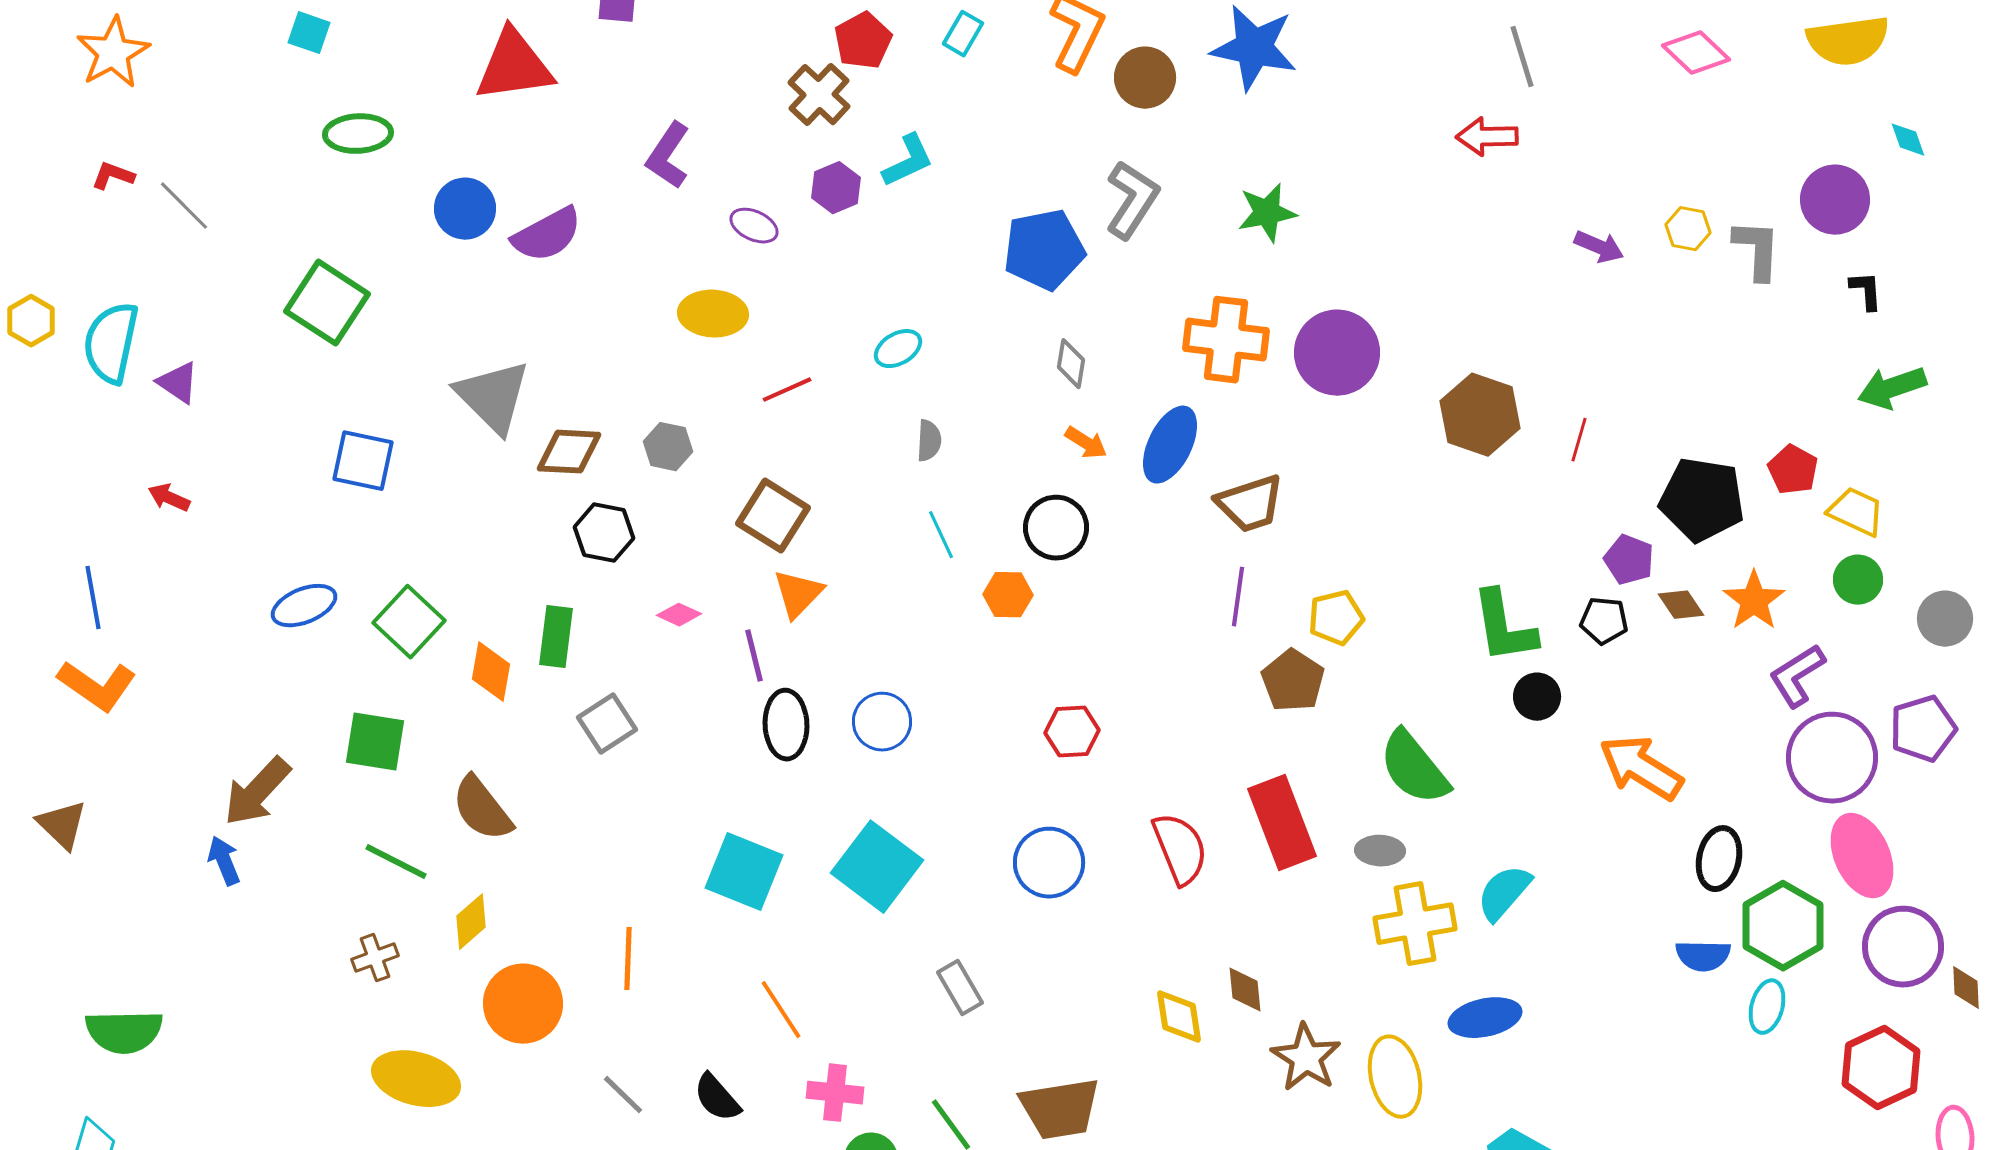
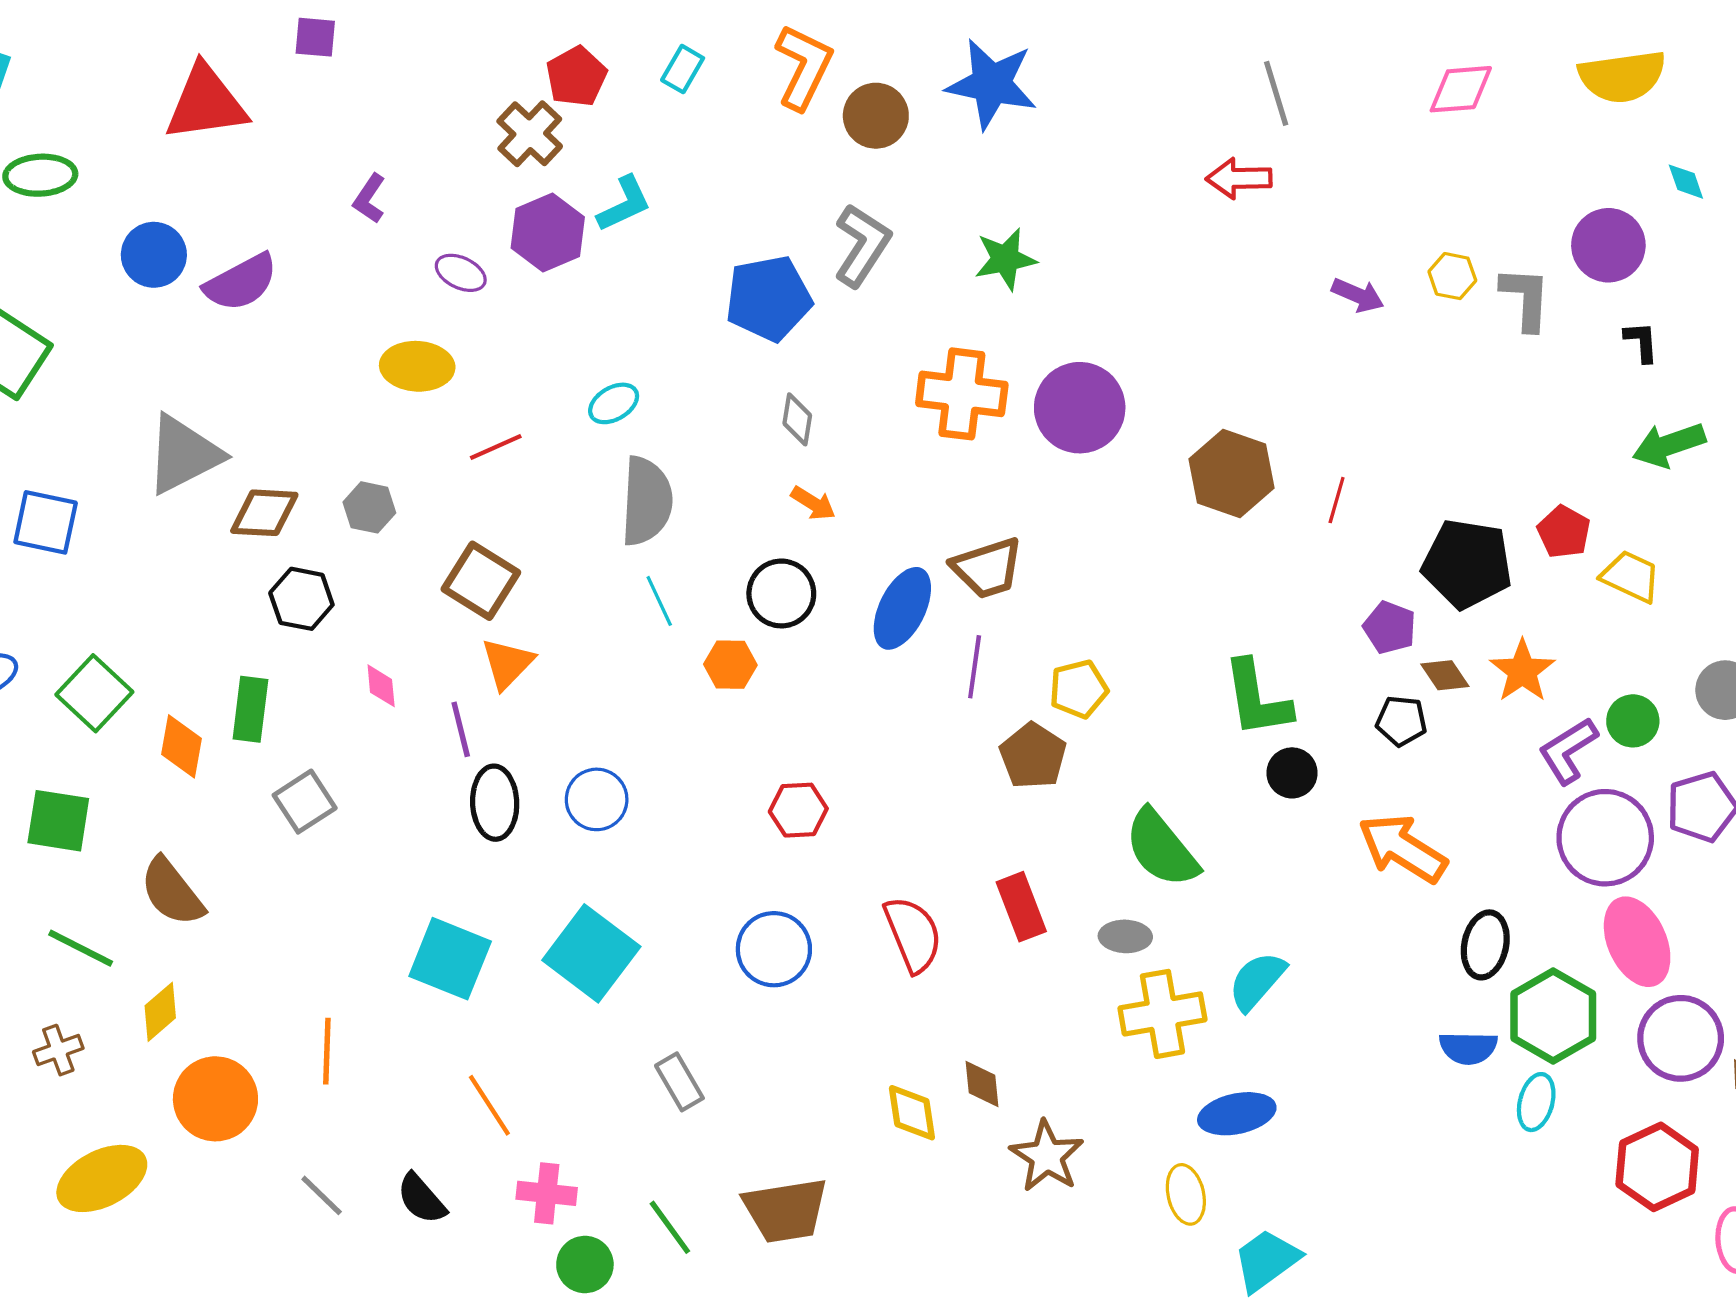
pink diamond: (1696, 53) -> (1461, 89), turned -48
purple L-shape: (668, 156) -> (369, 199), size x0.7
purple hexagon: (836, 188) -> (548, 233), size x1.4
gray triangle: (493, 397) -> (184, 454), turned 48
gray semicircle: (929, 441) -> (646, 501), size x2.0
blue ellipse: (1170, 445) -> (902, 608), moved
green circle: (1858, 580) -> (1633, 721), moved
pink diamond: (679, 615) -> (381, 686), turned 60
black pentagon: (1604, 621) -> (1401, 721), moved
red rectangle: (1282, 823) -> (1021, 907), size x0.7
yellow ellipse: (1395, 1077) -> (1186, 1194), moved, size x0.7
yellow ellipse: (416, 1079) -> (102, 1178), turned -42

